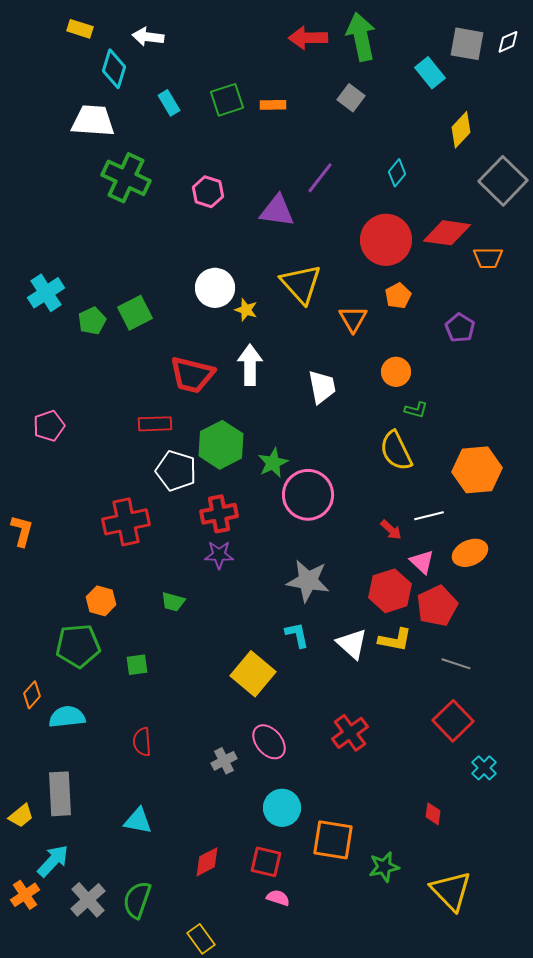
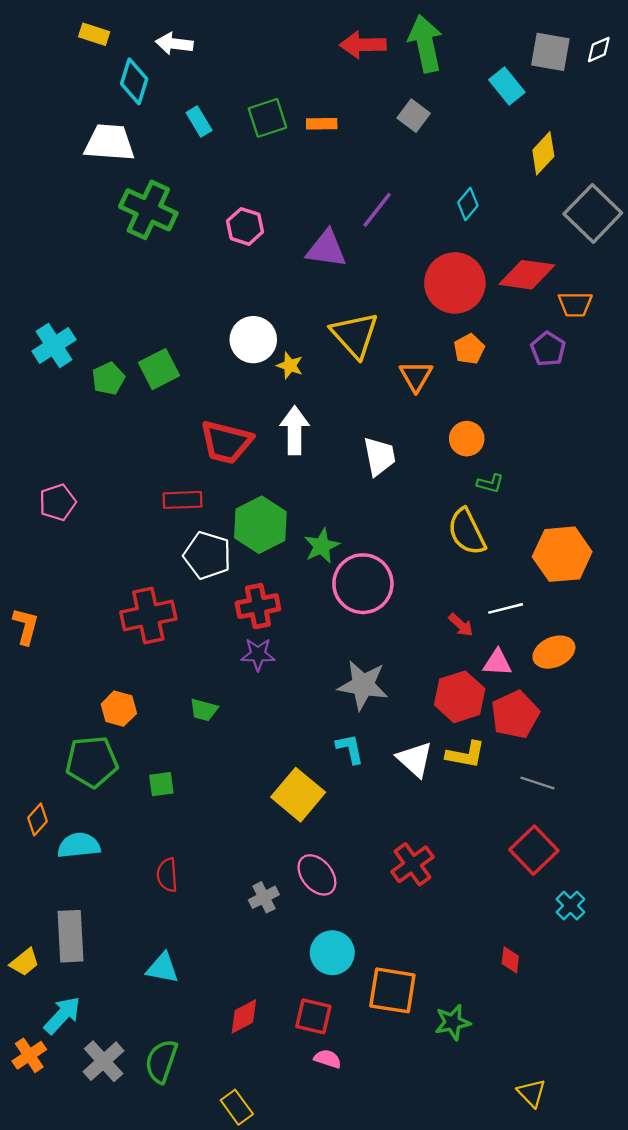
purple pentagon: (460, 328) -> (548, 349), moved
pink triangle: (422, 562) -> (497, 663), turned -40
yellow triangle: (451, 891) -> (532, 1093), moved, size x0.6

